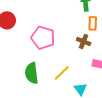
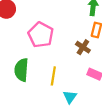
yellow line: (62, 73) -> (53, 76), turned -48

